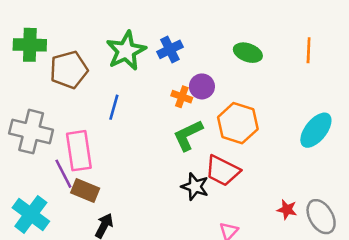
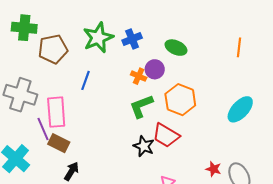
green ellipse: (248, 53) -> (176, 48), moved

